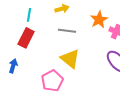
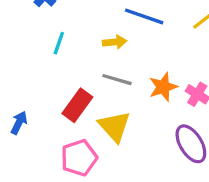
orange star: (99, 20) -> (163, 87), moved
red rectangle: (26, 38) -> (77, 105), moved

